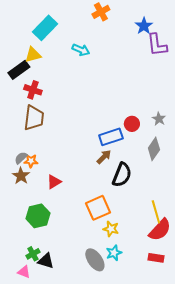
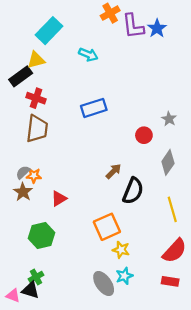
purple L-shape: (157, 45) -> (133, 26), moved
gray star: (159, 119) -> (169, 119), moved
blue rectangle: (111, 137) -> (94, 108), moved
yellow line: (156, 212) -> (172, 209), moved
black triangle: (46, 261) -> (31, 290), moved
pink triangle: (24, 272) -> (13, 296), moved

